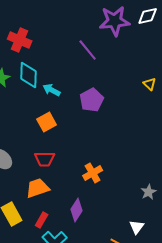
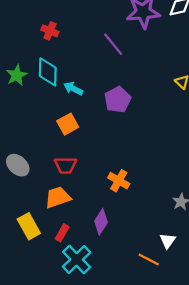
red cross: (20, 40) -> (50, 31), moved, size x0.7
orange cross: (93, 173) -> (119, 181), turned -30

